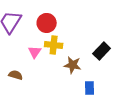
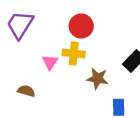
red circle: (47, 23) -> (81, 26), moved

